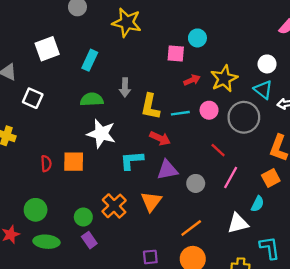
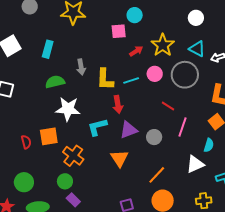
white circle: (267, 64) -> (196, 18), moved
red arrow: (160, 138) -> (118, 104), turned 66
orange cross: (114, 206) -> (73, 156), moved

